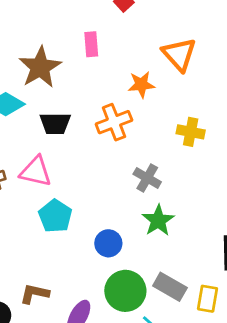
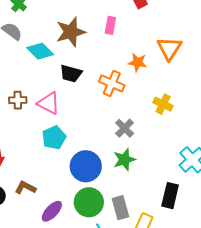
orange cross: (114, 122) -> (112, 83), turned 30
blue circle: (108, 243) -> (86, 166), size x1.6
gray rectangle: (170, 287) -> (120, 208), turned 30

